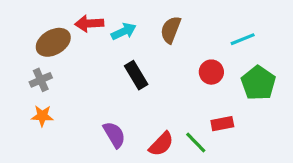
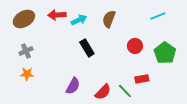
cyan line: (243, 39) -> (158, 16), moved
brown ellipse: (53, 42) -> (24, 19), moved
purple semicircle: (114, 135) -> (73, 86), turned 60

